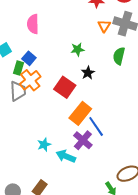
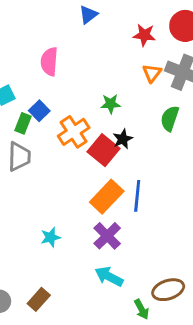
orange cross: (30, 80) -> (74, 132), moved
red square: (65, 87) -> (104, 150), moved
blue line: (96, 126) -> (137, 196), moved, turned 35
cyan arrow: (66, 156) -> (109, 277), moved

